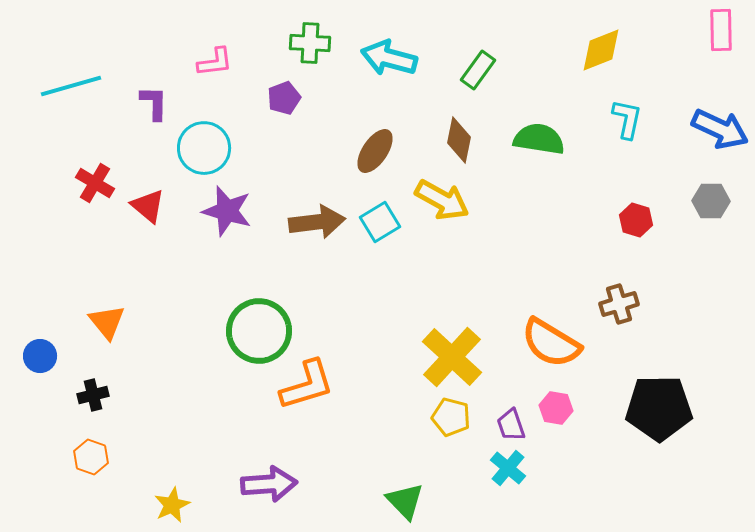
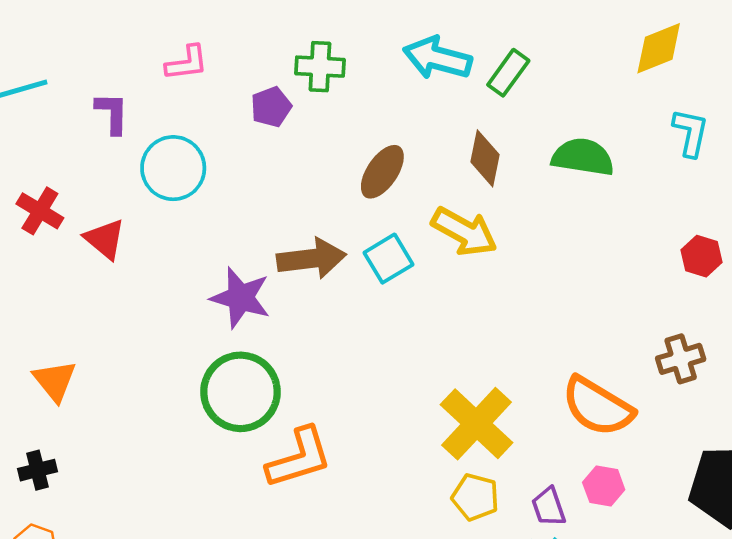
green cross: (310, 43) -> (320, 67), moved
cyan arrow: (389, 58) -> (437, 58), moved
purple star: (227, 211) -> (240, 298), moved

